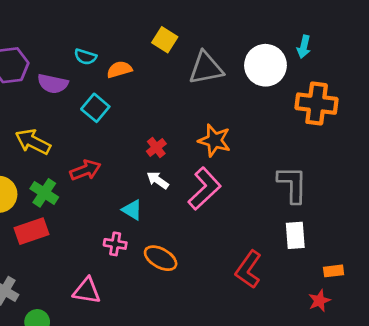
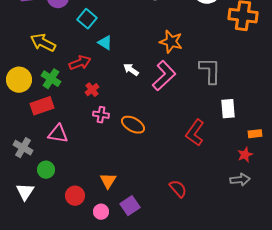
red cross: (156, 147) -> (92, 90), moved
gray L-shape: (292, 184) -> (210, 71), moved
cyan triangle: (132, 210) -> (105, 43), moved
pink triangle: (87, 291) -> (58, 134), moved

